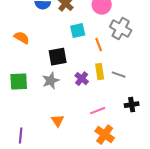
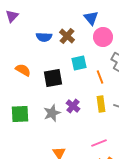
black square: (58, 57) -> (53, 78), moved
purple cross: (82, 79) -> (73, 106), moved

